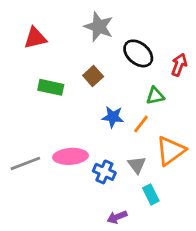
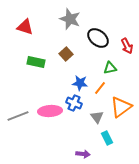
red triangle: (35, 38) -> (25, 27), turned 30
red arrow: (179, 65) -> (127, 46), turned 133
blue cross: (104, 172) -> (74, 103), moved
purple arrow: (117, 217) -> (83, 154), turned -152

